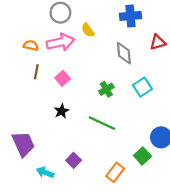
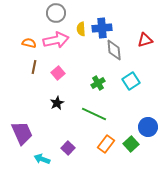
blue cross: (130, 16) -> (102, 28), moved
yellow semicircle: (88, 30) -> (81, 29), turned 32
orange rectangle: (115, 172) -> (106, 144), moved

